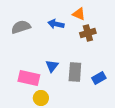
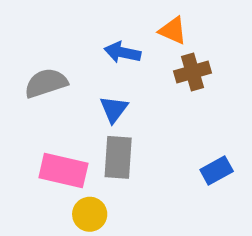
gray semicircle: (21, 27) -> (46, 83), moved
blue triangle: (52, 66) -> (114, 109), moved
gray rectangle: (75, 72) -> (118, 157), moved

